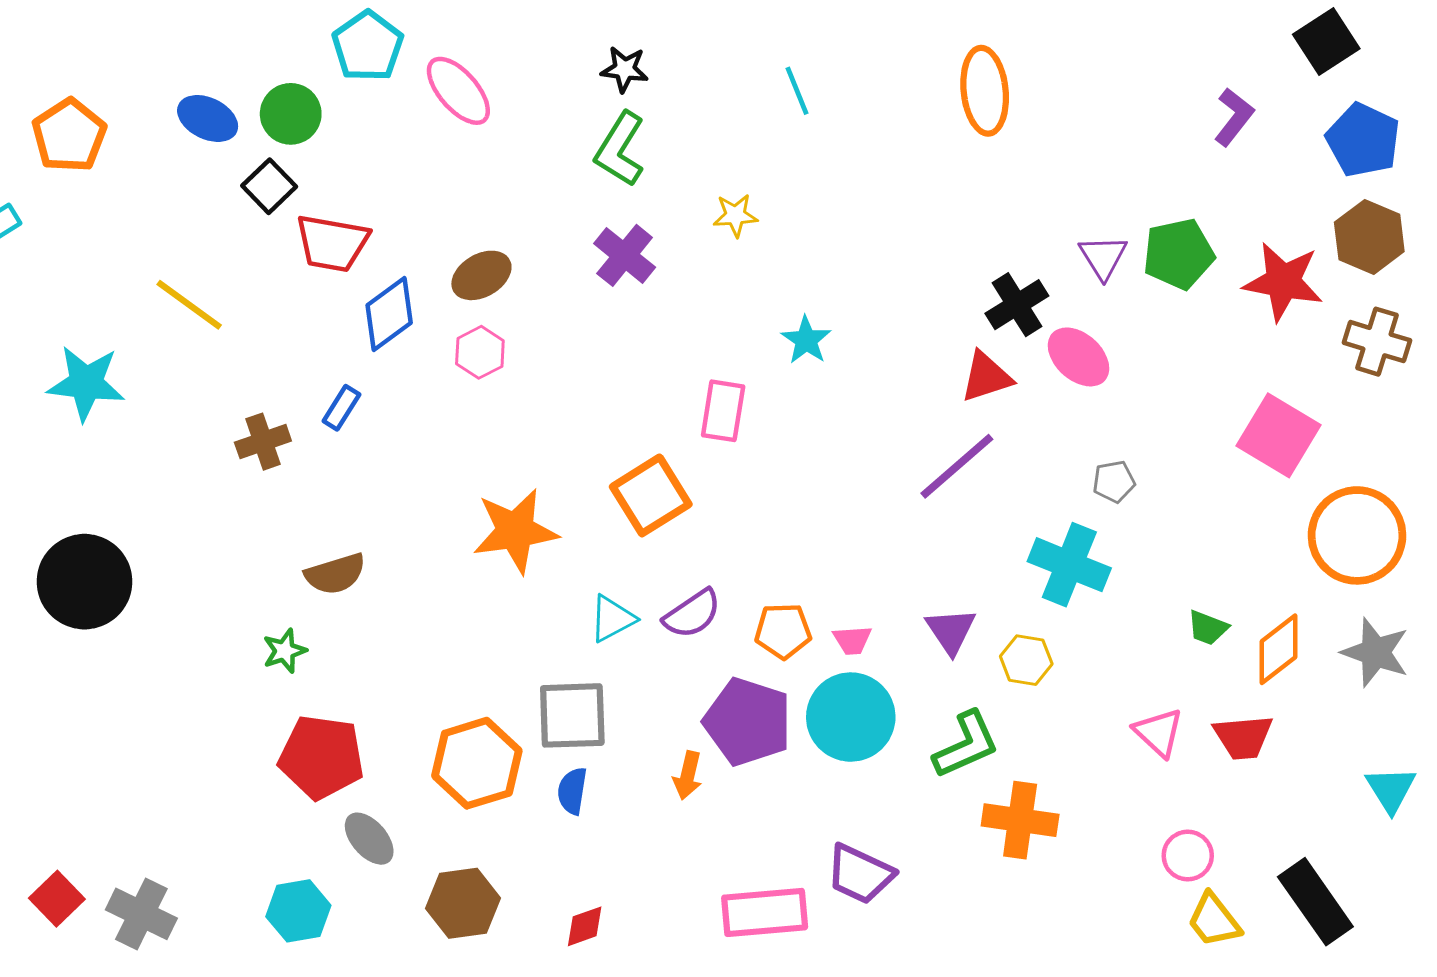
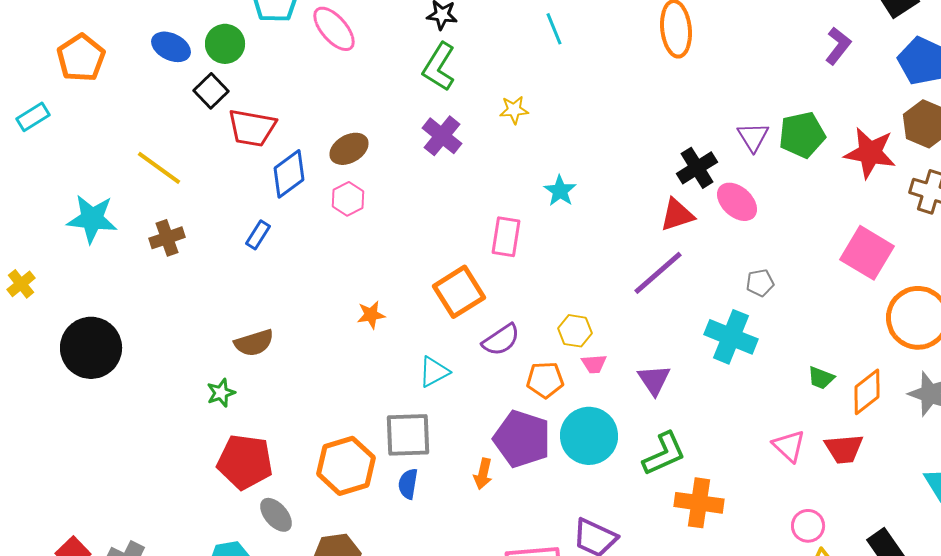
brown cross: (263, 442) -> (167, 238), moved
orange star: (515, 531) -> (371, 315), size x0.5
purple semicircle: (692, 614) -> (501, 340), moved
pink trapezoid: (852, 640) -> (594, 364), moved
yellow hexagon: (1026, 660) -> (575, 331), moved

